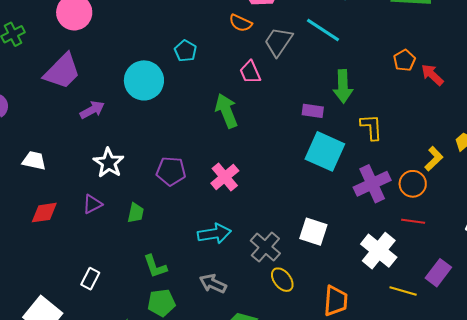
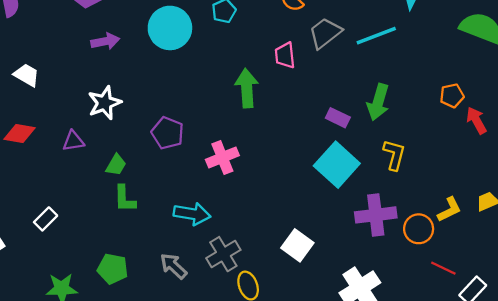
cyan line: (323, 30) -> (376, 36), turned -72
red line: (413, 221) -> (443, 268), moved
gray cross: (265, 247) -> (223, 254), moved
green L-shape: (155, 266) -> (125, 199), moved

